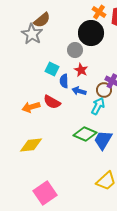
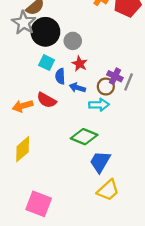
black circle: (91, 33) -> (45, 32), moved
cyan arrow: (98, 106) -> (99, 105), turned 60
blue trapezoid: (103, 140) -> (100, 162), moved
yellow diamond: (31, 145) -> (23, 149), turned -35
pink square: (45, 193) -> (39, 204), turned -35

